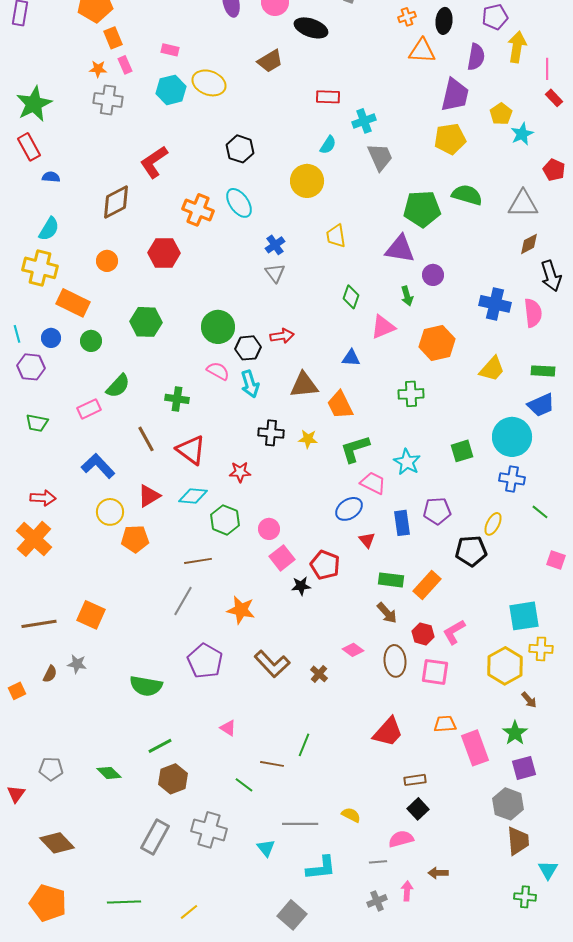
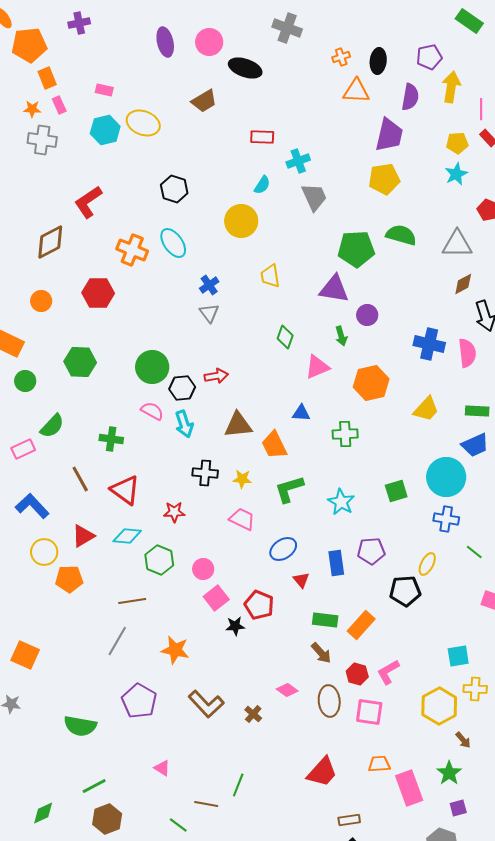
yellow pentagon: (501, 114) -> (457, 143), moved, turned 30
blue triangle: (351, 358) -> (301, 413), moved
pink trapezoid: (373, 483) -> (242, 519), moved
cyan square: (524, 616) -> (458, 656), size x0.7
purple square: (524, 768) -> (458, 808), size x0.7
green diamond: (109, 773) -> (43, 813), turned -70

